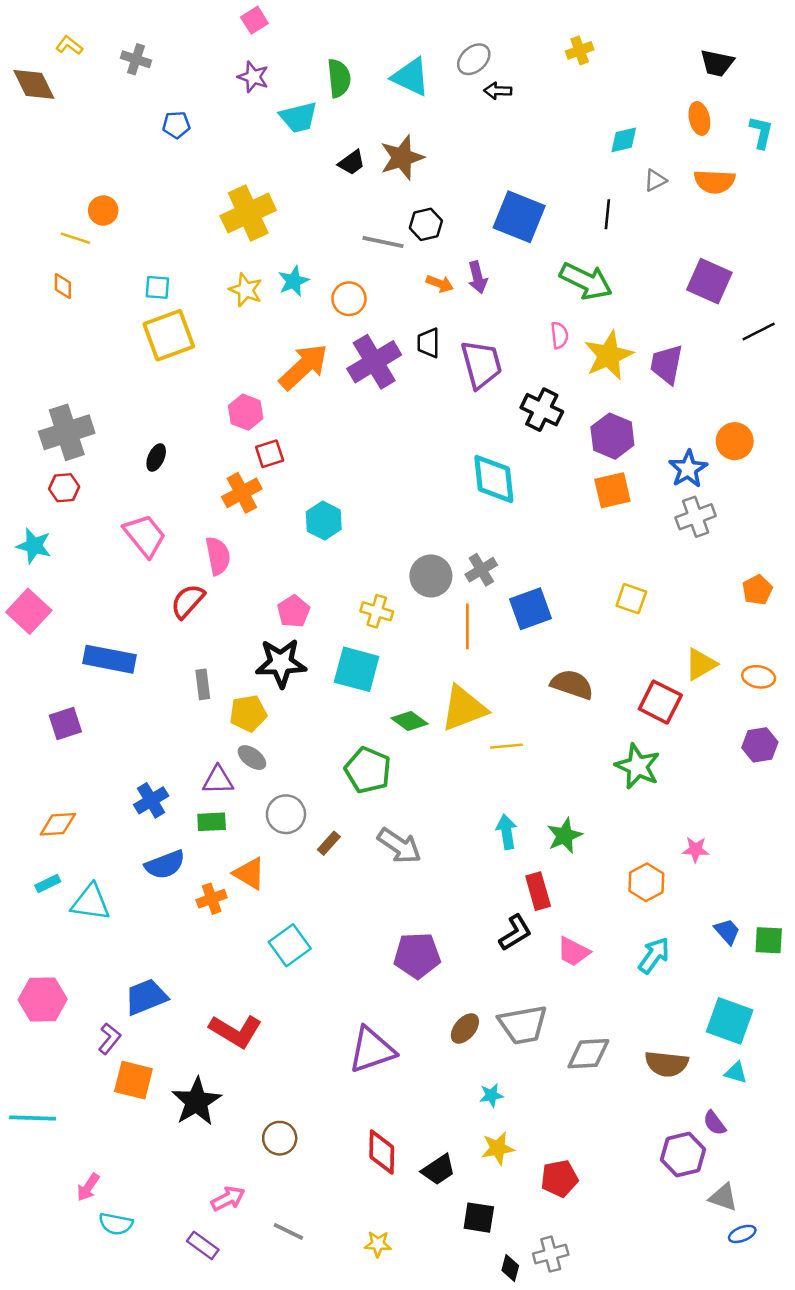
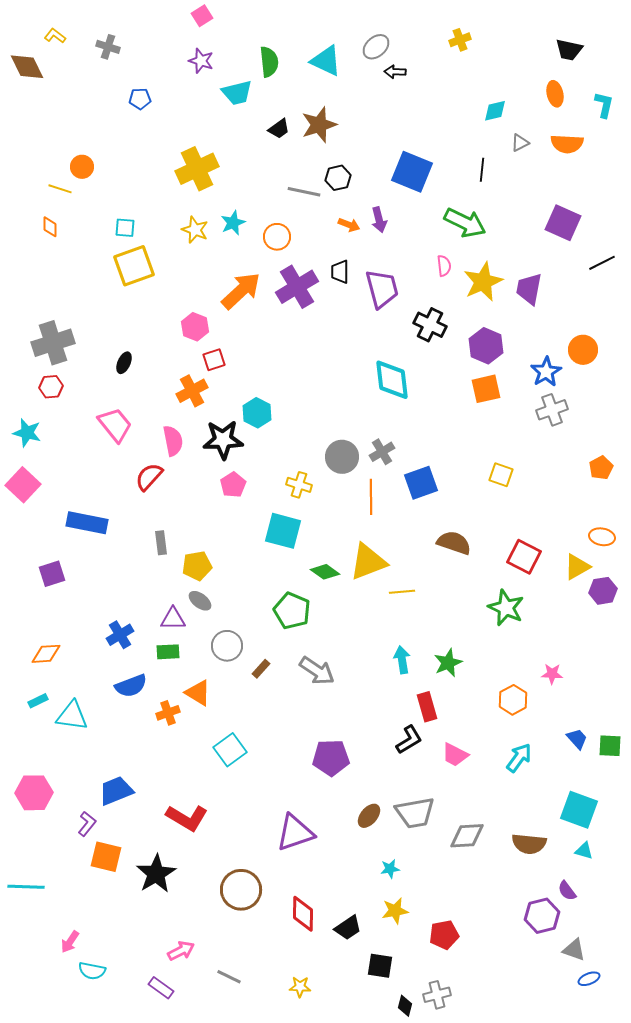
black star: (281, 663) -> (223, 440), moved
yellow triangle: (701, 664) -> (577, 567), moved
brown circle: (280, 1138) -> (241, 890), moved, size x1.5

